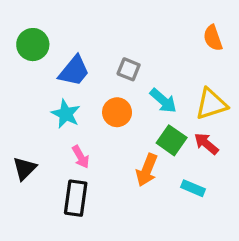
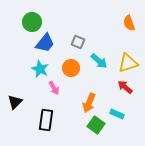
green circle: (33, 45) -> (32, 22), moved
green square: (172, 140) -> (96, 125), moved
pink arrow: (81, 157) -> (54, 88), moved

